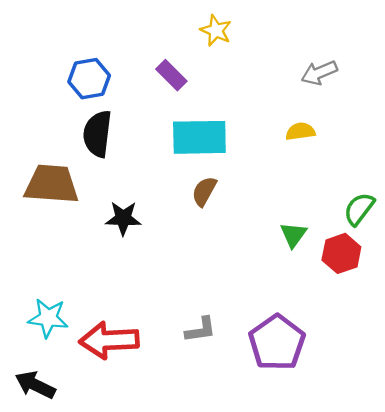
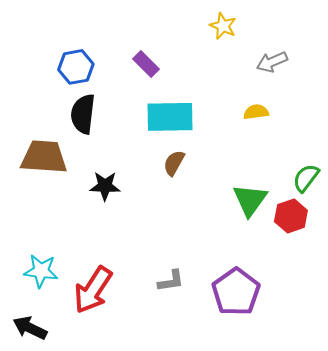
yellow star: (216, 31) -> (223, 26), moved
green triangle: (293, 235) -> (250, 200), size x1.5
red arrow: (109, 340) -> (93, 290), turned -54

